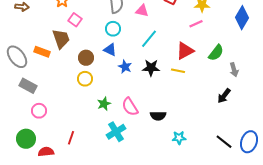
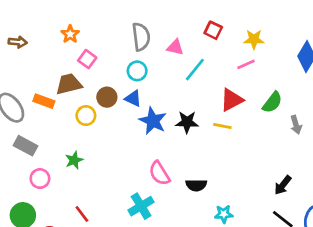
brown trapezoid: (61, 39) -> (69, 84), turned -85
cyan line: (149, 39) -> (195, 70), moved
brown circle: (86, 58) -> (107, 97), moved
blue star: (125, 67) -> (153, 121), size x1.5
yellow circle: (85, 79) -> (86, 116), moved
black arrow: (224, 96) -> (283, 185), moved
green star: (104, 104) -> (74, 160), moved
red line: (71, 138) -> (82, 214), turned -56

